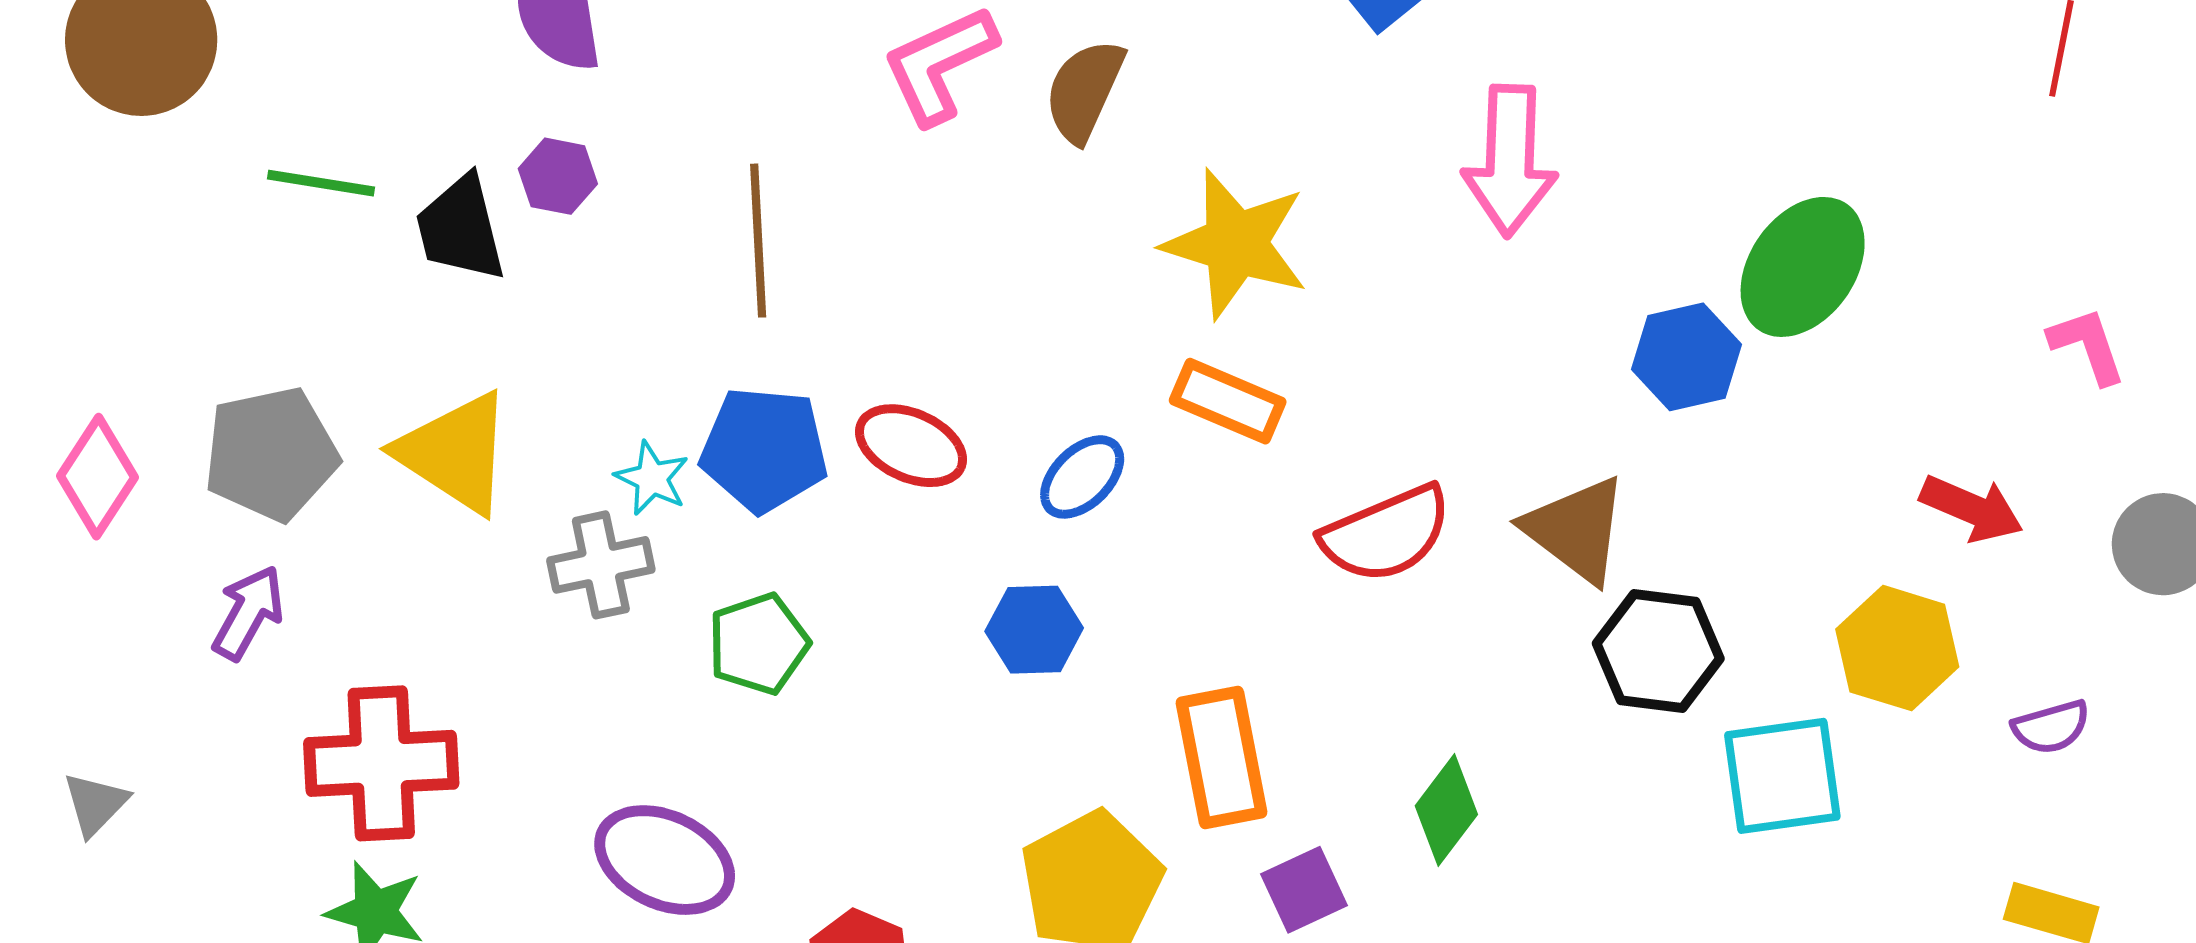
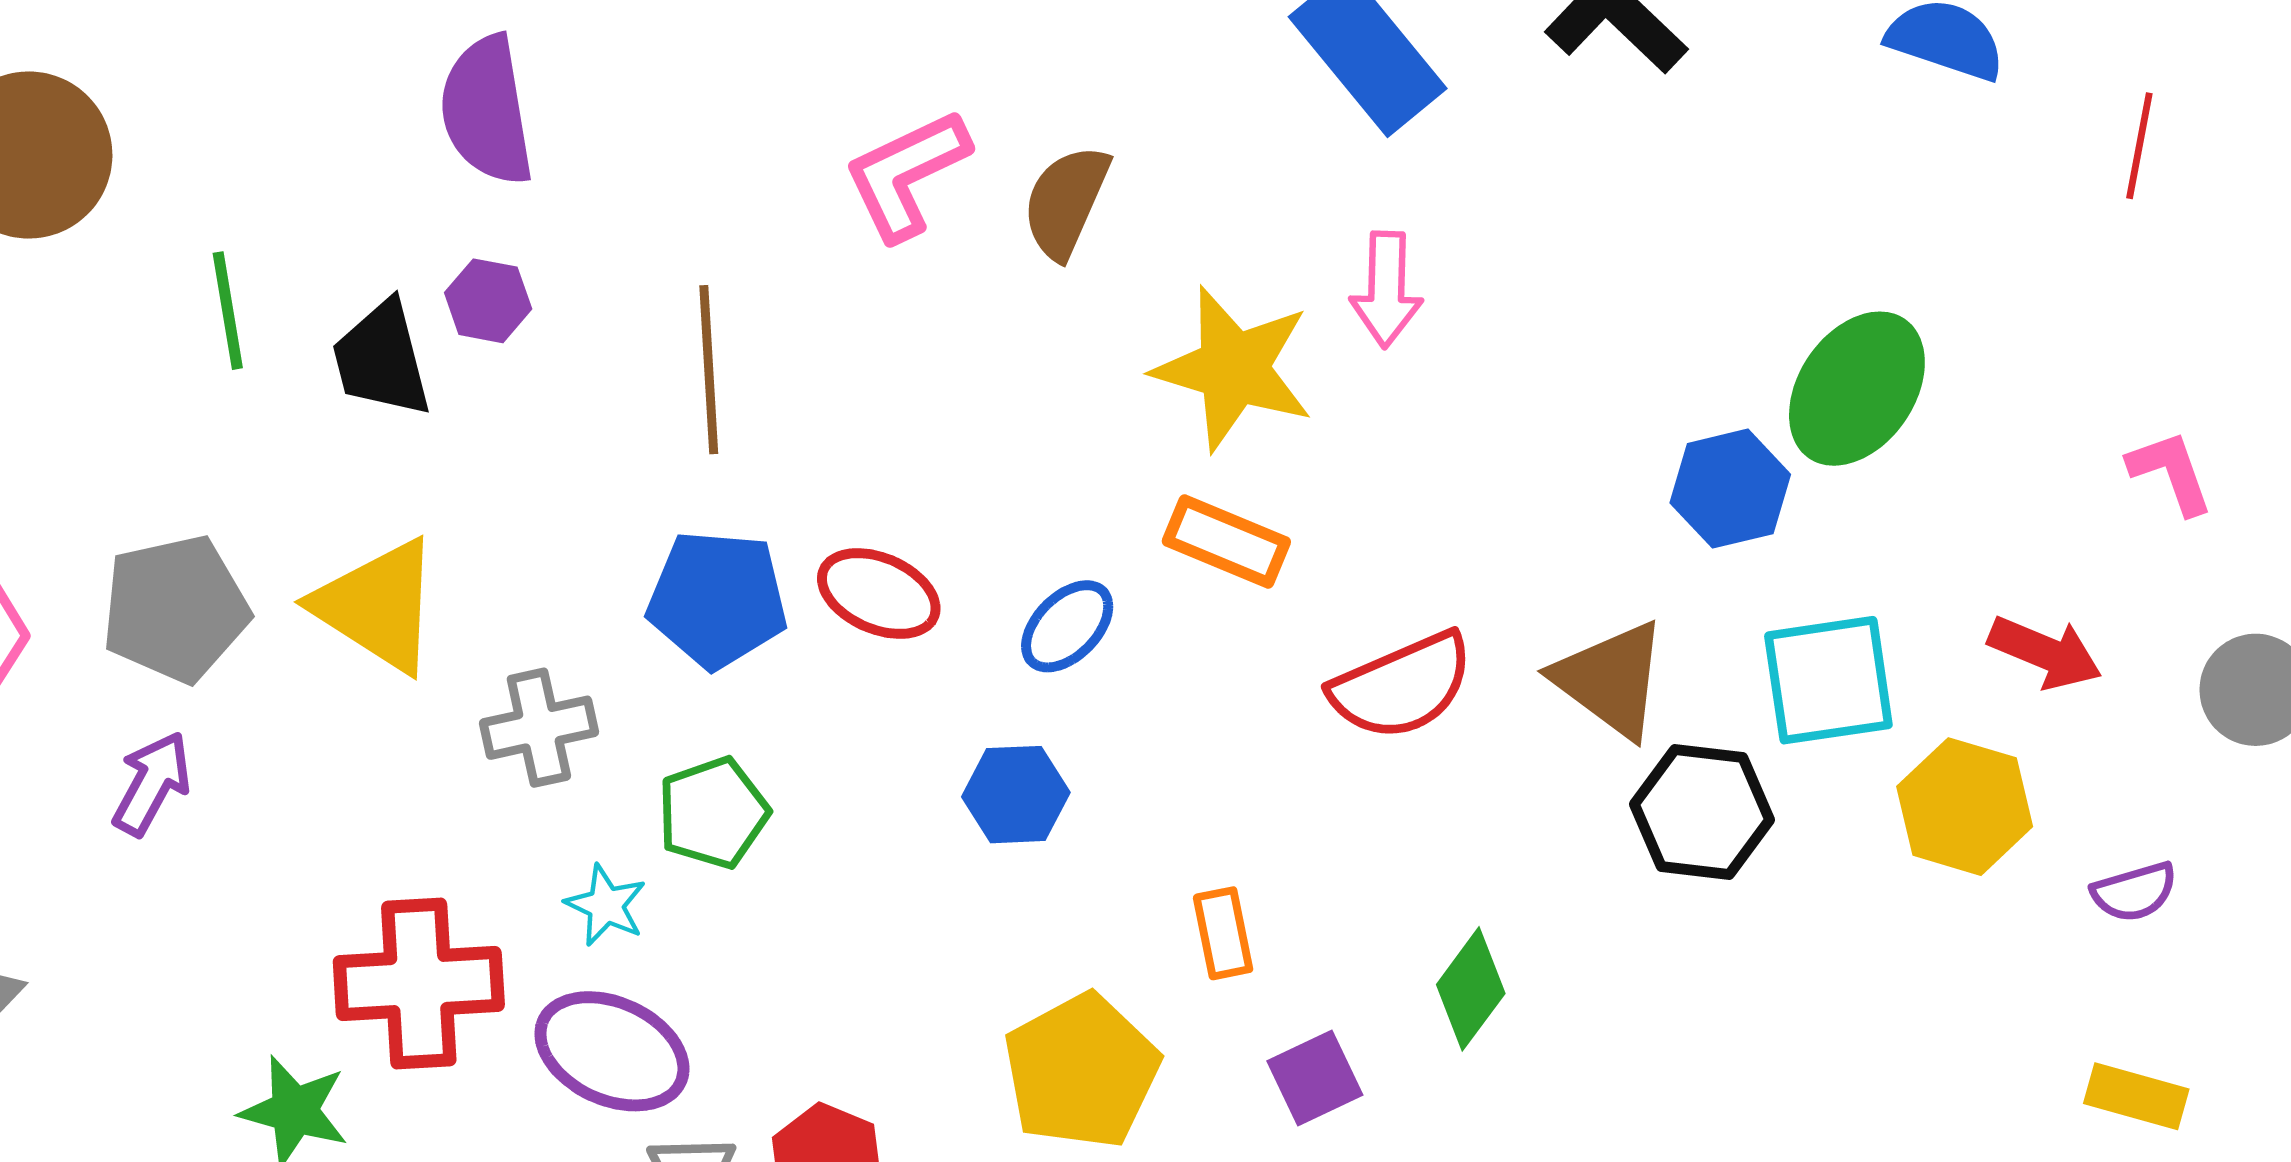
pink arrow: (1510, 161) -> (1386, 290), moved, size x0.7
green line: (321, 183) -> (228, 311), turned 72
cyan star: (652, 478) -> (606, 905), moved
orange rectangle: (1222, 758) -> (1223, 933), size x0.6
red cross: (381, 763) -> (419, 984), moved
cyan square: (1782, 776) -> (1828, 680), moved

